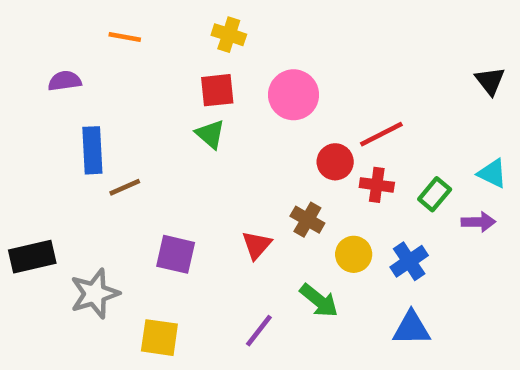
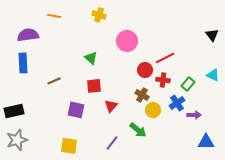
purple semicircle: (65, 81) -> (28, 35), size x1.5
red square: (217, 90) -> (94, 86), moved
blue rectangle: (92, 150) -> (23, 63), moved
brown cross: (307, 220) -> (142, 95), moved
purple arrow: (478, 222) -> (194, 115), moved
blue cross: (409, 261) -> (177, 103), moved
gray star: (95, 294) -> (17, 140), moved
blue triangle: (411, 328) -> (206, 142), moved

